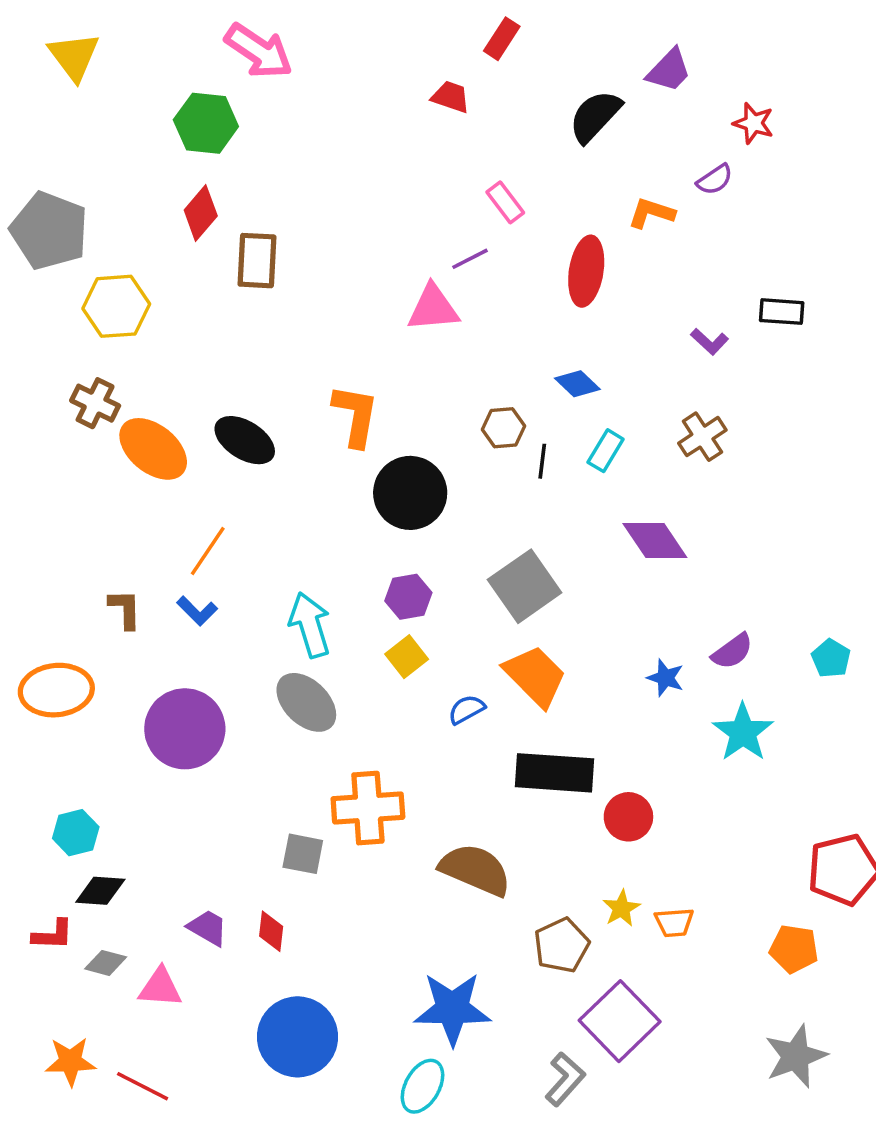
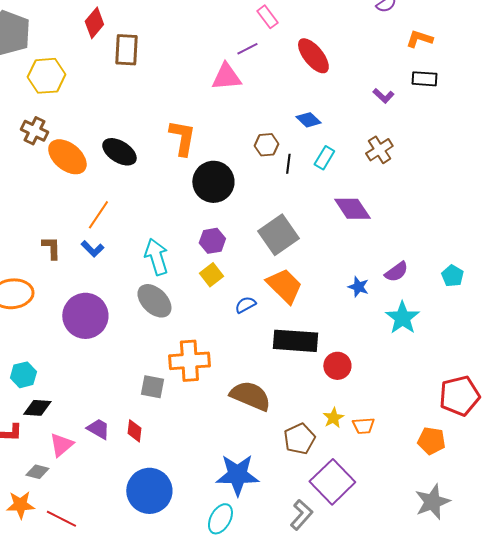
orange L-shape: (651, 213) -> (419, 39), moved
red ellipse: (586, 271) -> (313, 56), turned -48
gray diamond: (106, 963) -> (37, 472), moved
pink triangle: (160, 988) -> (61, 445), moved, turned -44

